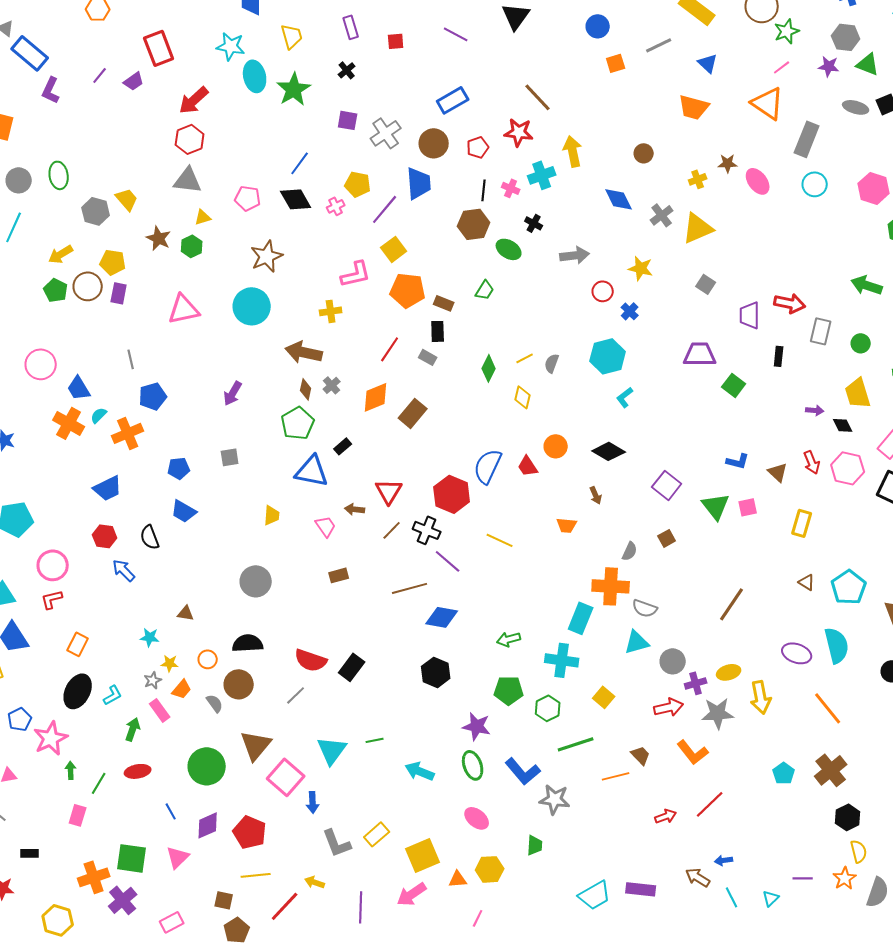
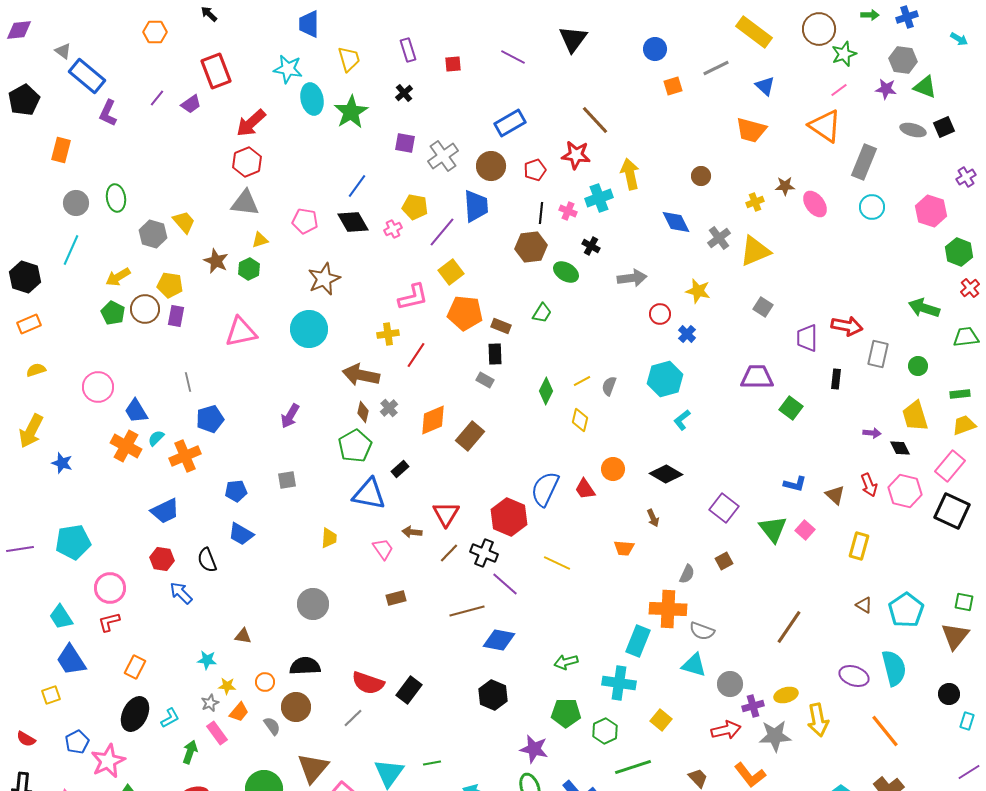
red line: (390, 349) -> (416, 355), moved
pink square: (748, 507) -> (805, 530), turned -36
cyan triangle: (637, 642) -> (694, 665), turned 32

